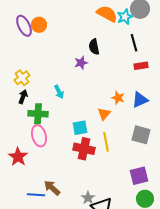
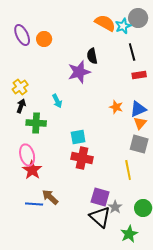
orange circle: (39, 25) -> (44, 39), moved
purple star: (81, 63) -> (79, 72), size x1.6
orange triangle: (104, 114) -> (140, 123), moved
pink ellipse: (39, 136) -> (27, 155), moved
yellow line: (106, 142) -> (128, 170), moved
red star: (18, 157) -> (32, 170), moved
purple square: (139, 176) -> (100, 197), moved, turned 30
gray star: (88, 198) -> (115, 207), moved

